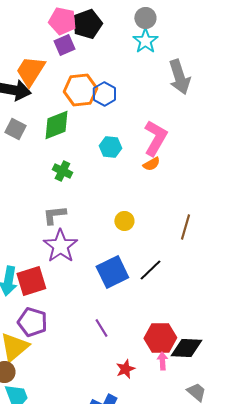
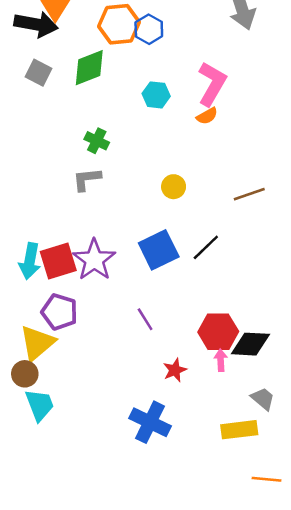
green cross: (62, 171) -> (97, 141), moved
brown line: (185, 227) -> (249, 194), turned 55
purple star: (60, 246) -> (94, 260), moved

